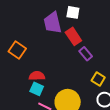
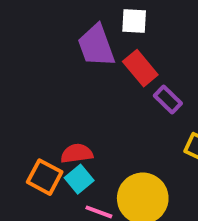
orange square: (17, 50) -> (45, 177), moved
cyan square: (37, 89) -> (79, 179), turned 32

